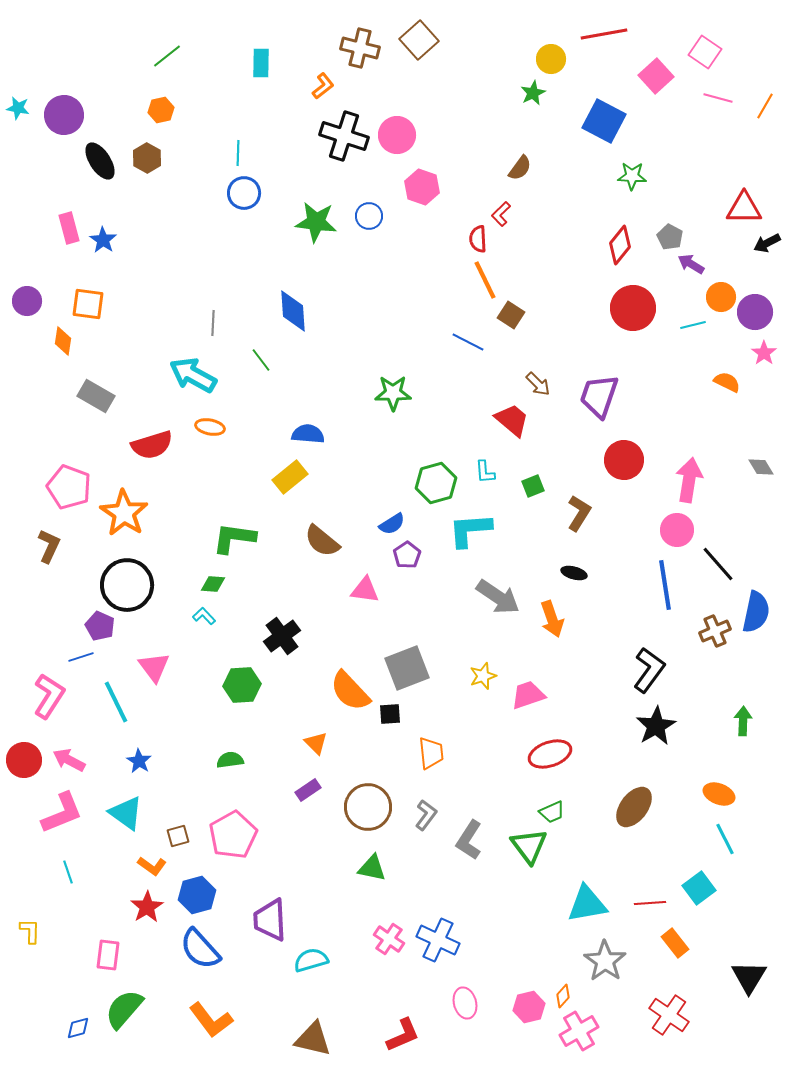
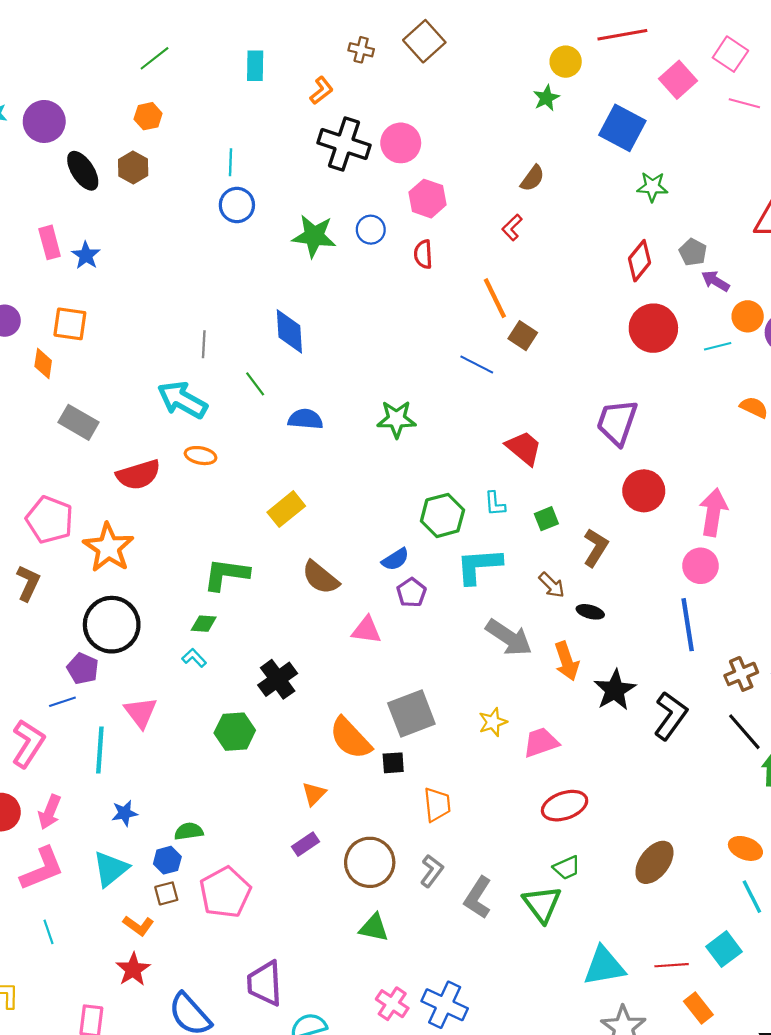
brown cross: (360, 48) -> (361, 50), size x0.6
red semicircle: (478, 239) -> (423, 254), moved
brown arrow: (538, 384) -> (552, 585), moved
blue semicircle: (308, 434) -> (305, 419), moved
black line: (718, 564) -> (744, 732), moved
cyan line: (116, 702) -> (100, 750), turned 30
black star: (656, 726) -> (615, 690), moved
orange triangle: (316, 743) -> (314, 794), turned 30
pink arrow: (69, 760) -> (50, 812), turned -96
green semicircle: (230, 760) -> (189, 831), moved
blue star: (139, 761) -> (125, 813), turned 30
cyan triangle: (126, 813) -> (111, 869), turned 45
blue hexagon: (197, 895) -> (167, 860), moved, size x0.7

